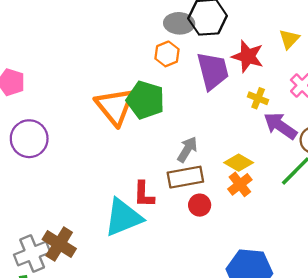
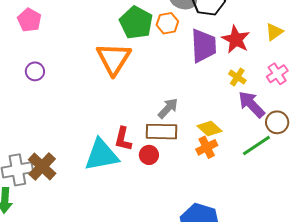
green pentagon: (145, 100) -> (136, 23), moved
purple circle: (29, 139) -> (35, 71), size x0.6
red circle: (200, 205) -> (149, 155), moved

